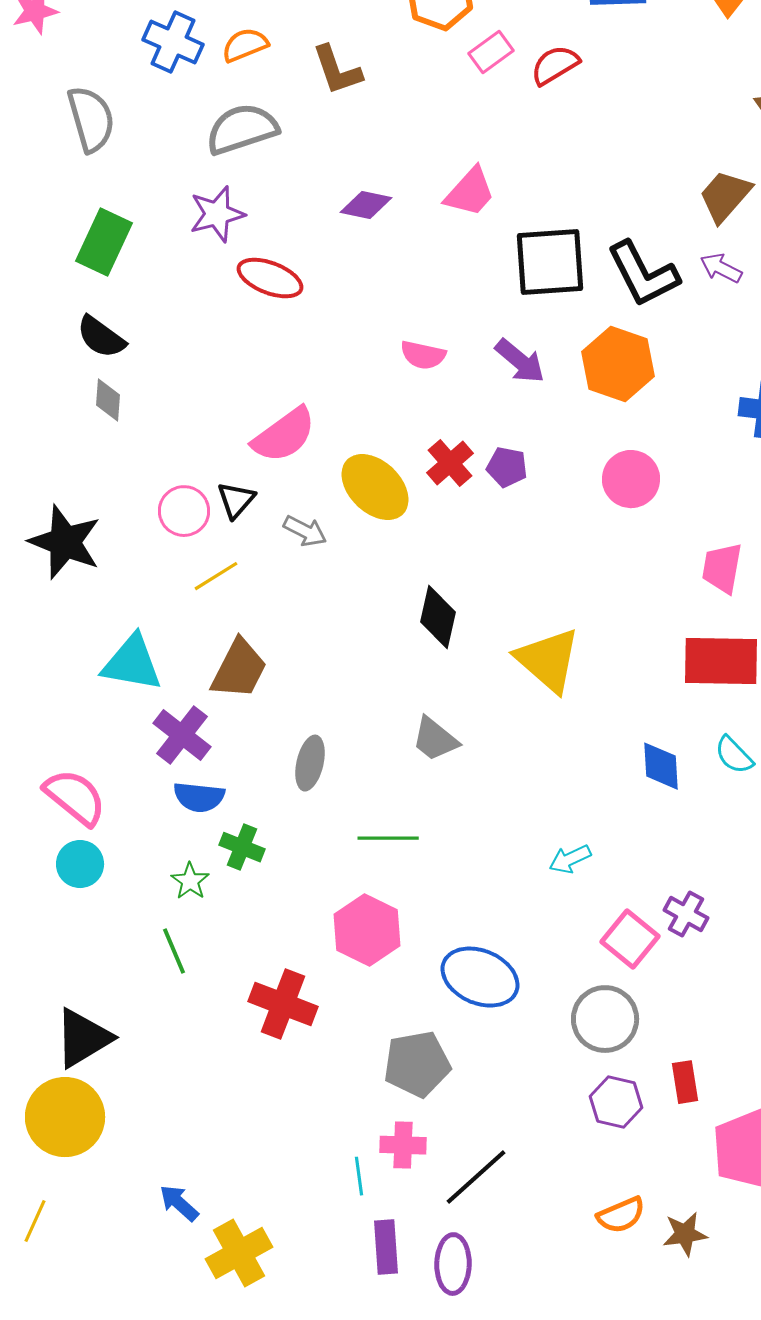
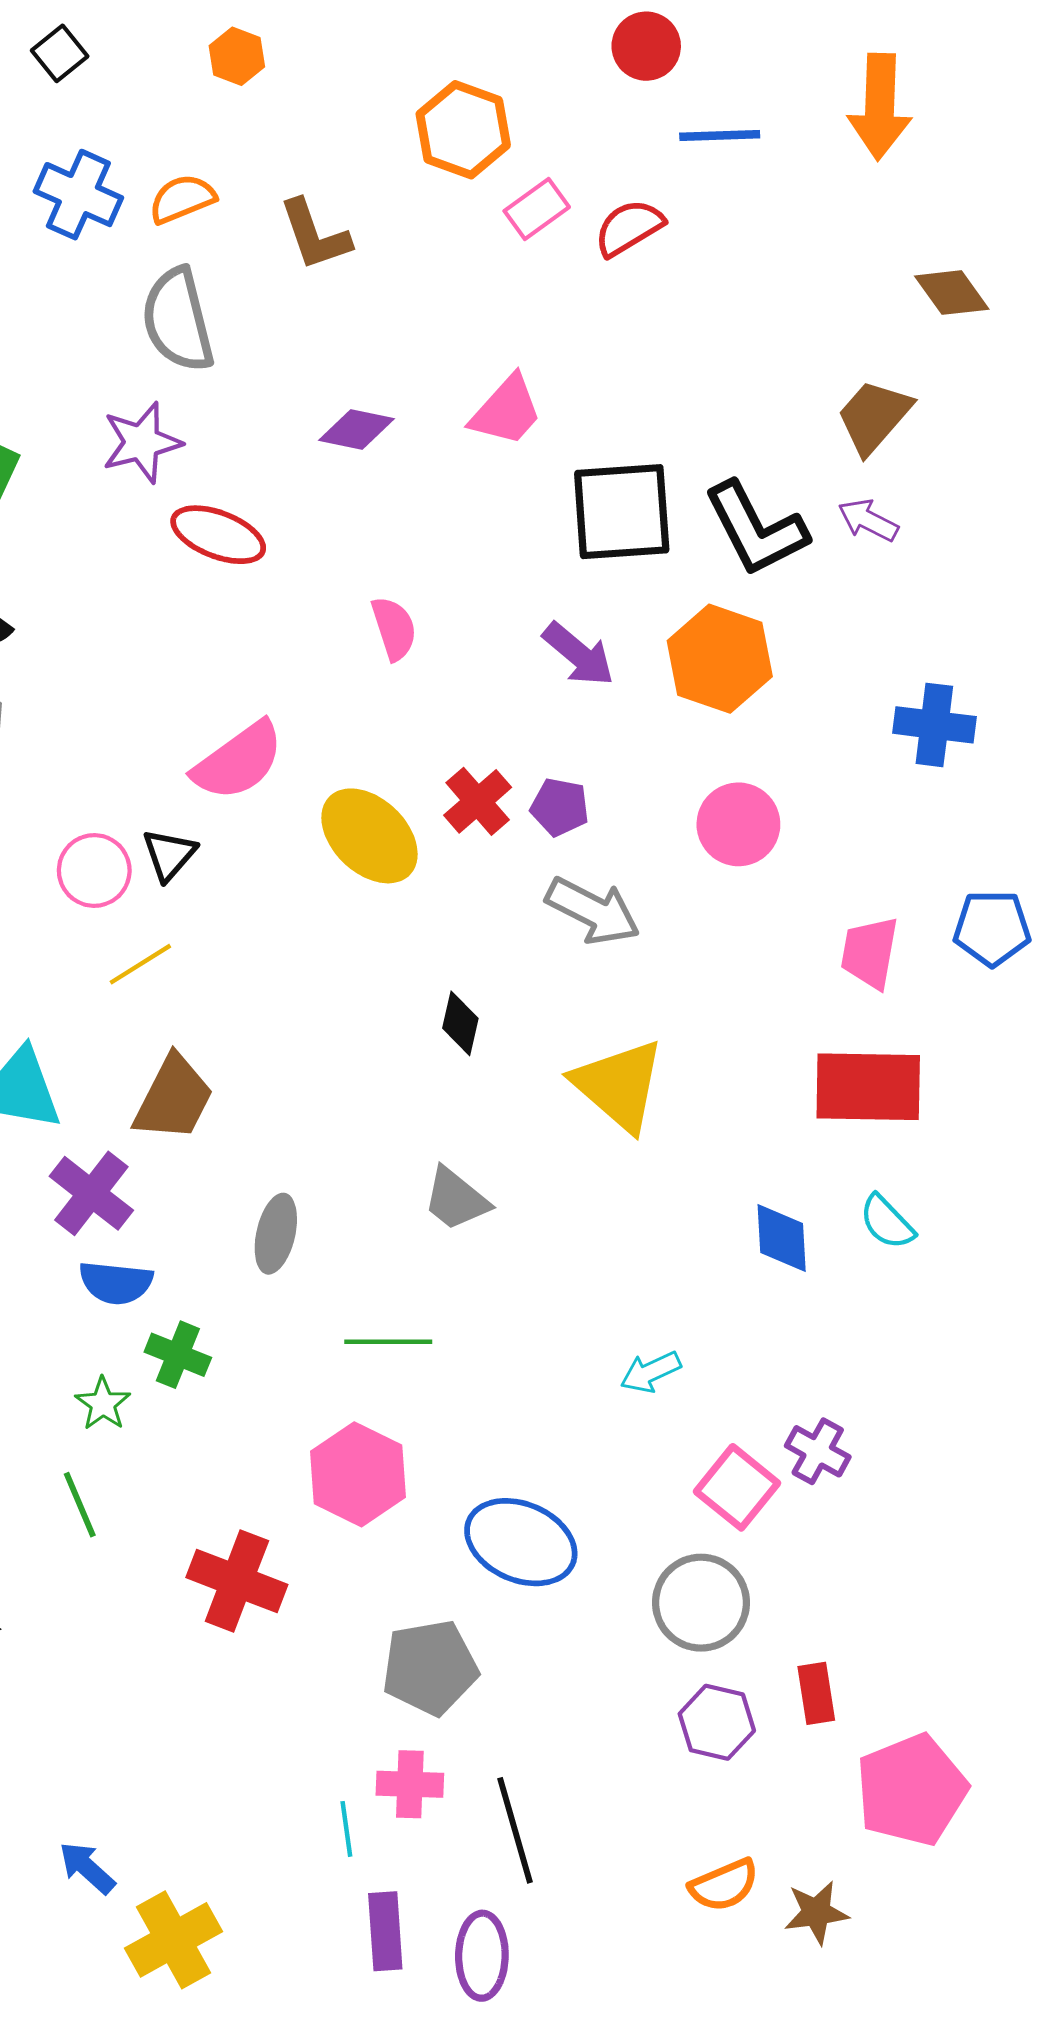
gray semicircle: (242, 129) -> (178, 320), turned -86
pink semicircle: (423, 355) -> (394, 628), moved, turned -120
gray arrow: (305, 531) -> (593, 911), moved, size x1.5
black diamond: (438, 617) -> (460, 1023), size x0.7
black line: (476, 1177) -> (515, 1830), turned -64

